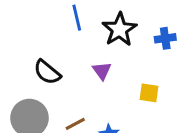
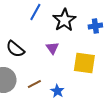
blue line: (77, 18) -> (35, 12), turned 42
yellow square: (149, 93) -> (84, 63), size x1.6

